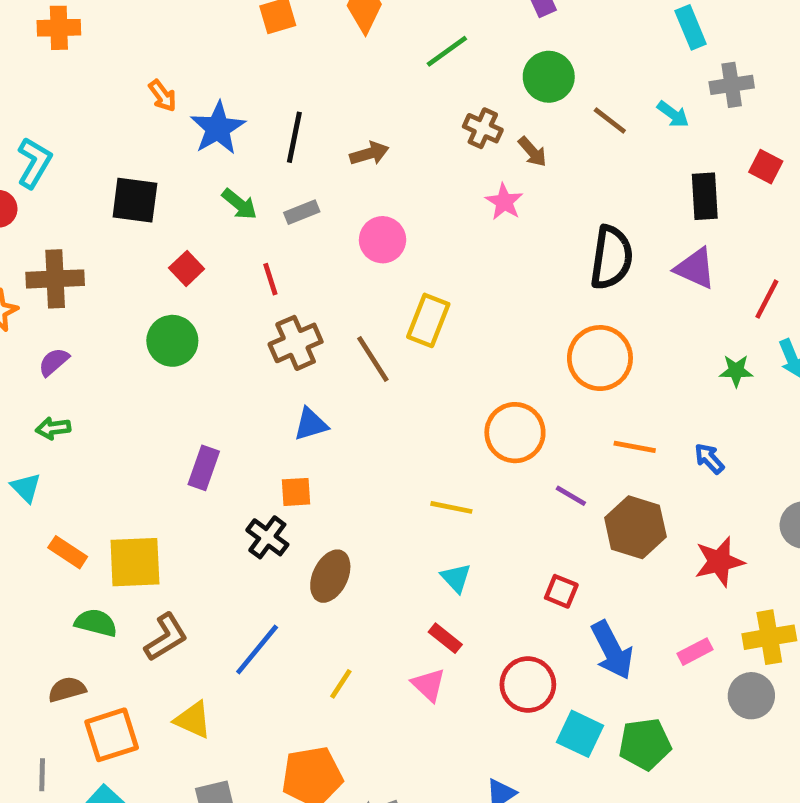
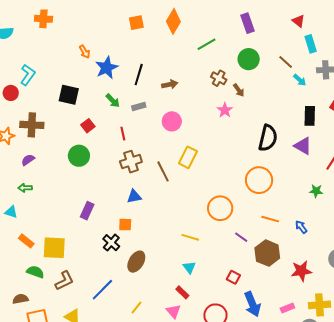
brown line: (610, 120) -> (286, 62), moved
cyan triangle: (26, 488) -> (11, 212), turned -32

